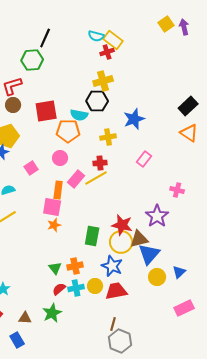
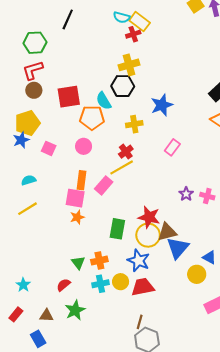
green hexagon: (32, 60) -> (35, 43), moved
cyan semicircle: (79, 115) -> (104, 101), turned 48
red cross: (100, 163) -> (126, 152), turned -32
pink square: (31, 168) -> (49, 148), moved, turned -32
pink rectangle: (76, 179) -> (104, 185), moved
pink cross: (177, 190) -> (207, 196), moved
purple star: (157, 216) -> (186, 194), moved, size x0.6
blue triangle: (179, 272) -> (209, 257), moved, turned -48
yellow circle: (157, 277) -> (197, 274), moved
red semicircle: (59, 289) -> (63, 285), moved

